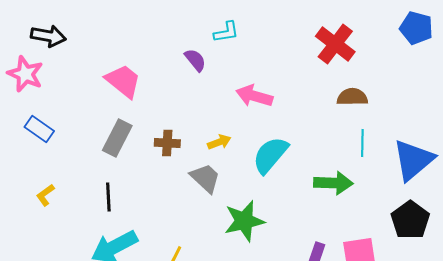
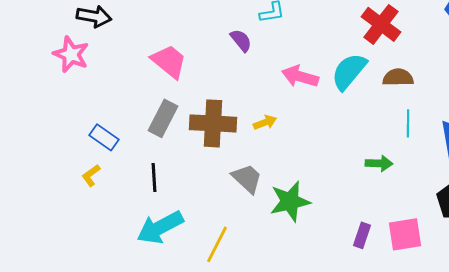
blue rectangle: (39, 129) -> (104, 137), moved
brown cross: (167, 143) -> (213, 123), size x1.8
cyan semicircle: (270, 155) -> (349, 71), moved
gray trapezoid: (205, 178) -> (247, 178), moved
green arrow: (333, 183) -> (379, 163), size x0.7

